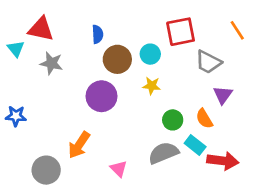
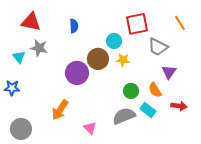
cyan triangle: (16, 49) -> (19, 57), moved
brown circle: (117, 59) -> (98, 59), moved
yellow star: (152, 86) -> (123, 60), moved
red arrow: (223, 161) -> (179, 106), moved, size x0.7
gray circle: (46, 170) -> (21, 129), moved

